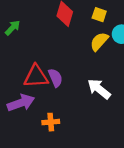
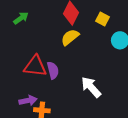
yellow semicircle: (99, 42) -> (70, 37), moved
purple arrow: (21, 103) -> (28, 101), moved, size x0.7

